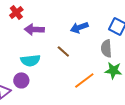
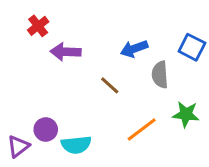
gray semicircle: (106, 48) -> (160, 75), moved
cyan semicircle: (30, 60) -> (76, 145), moved

